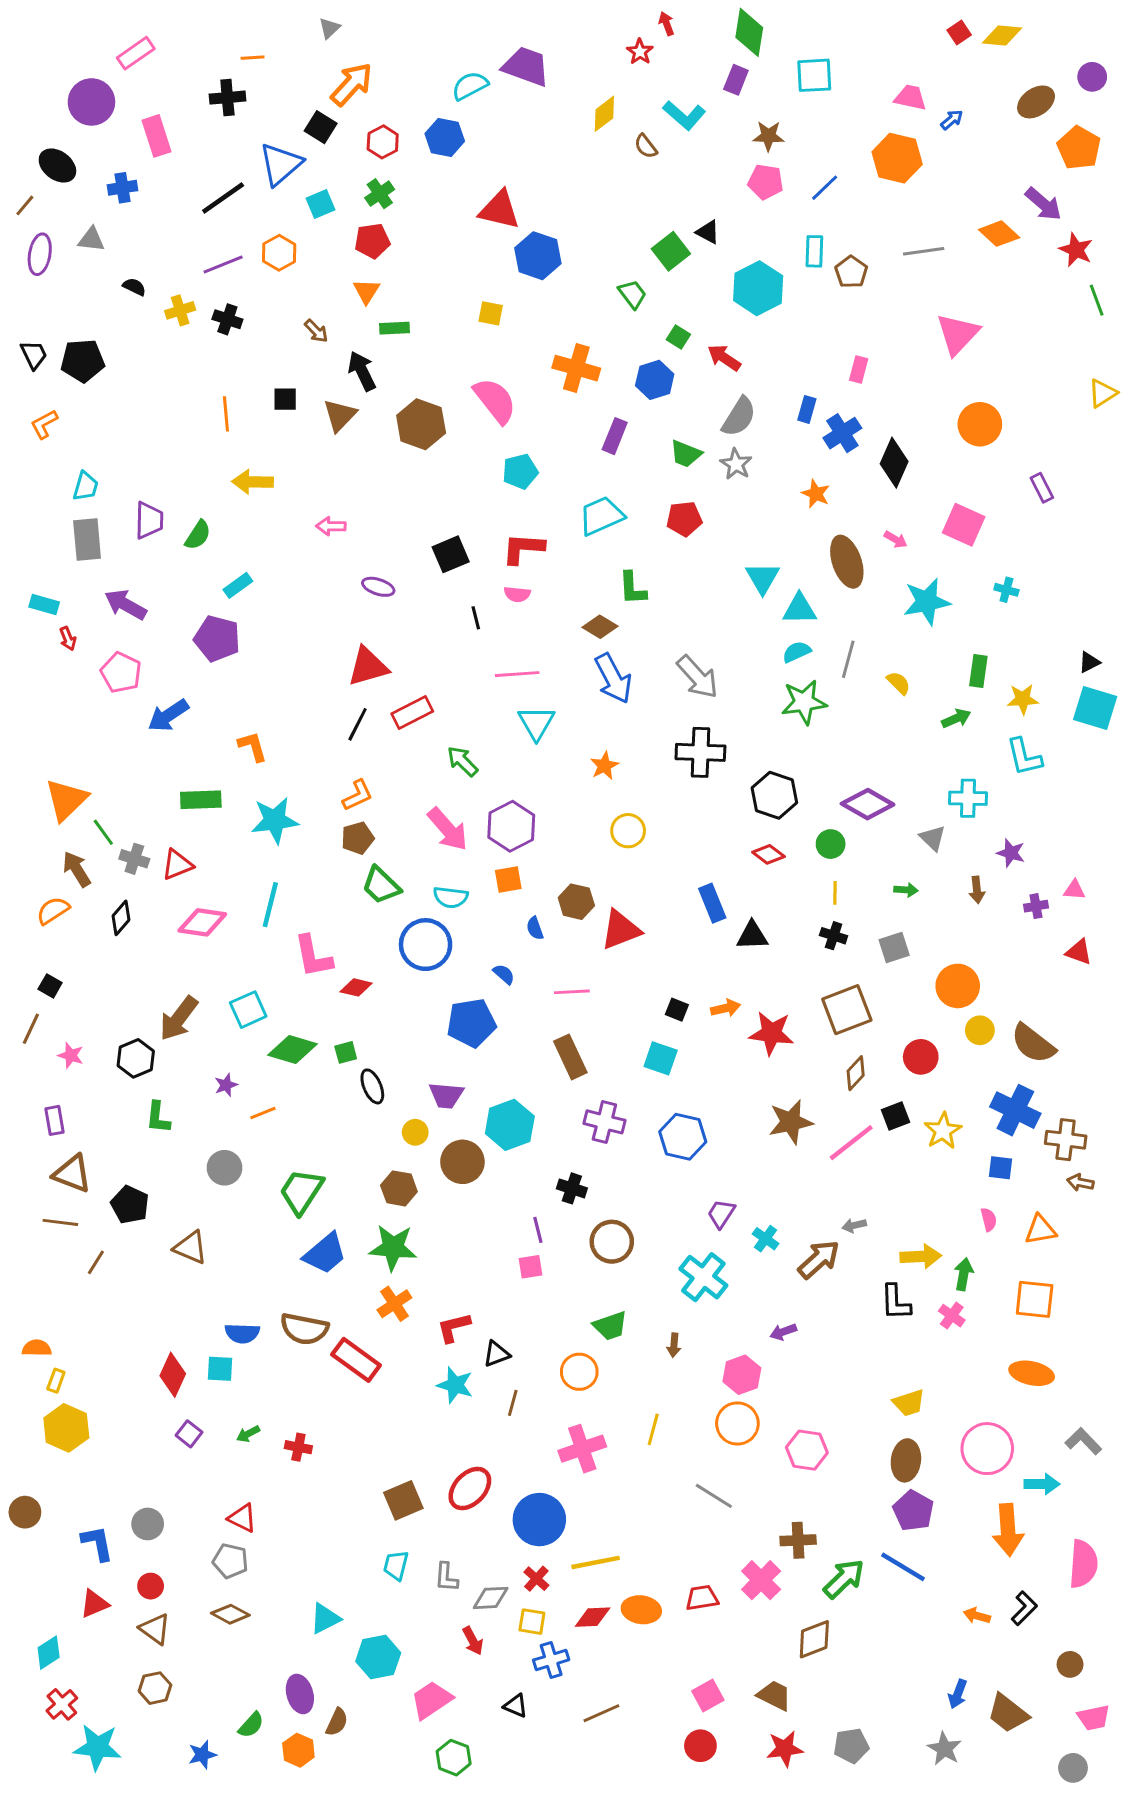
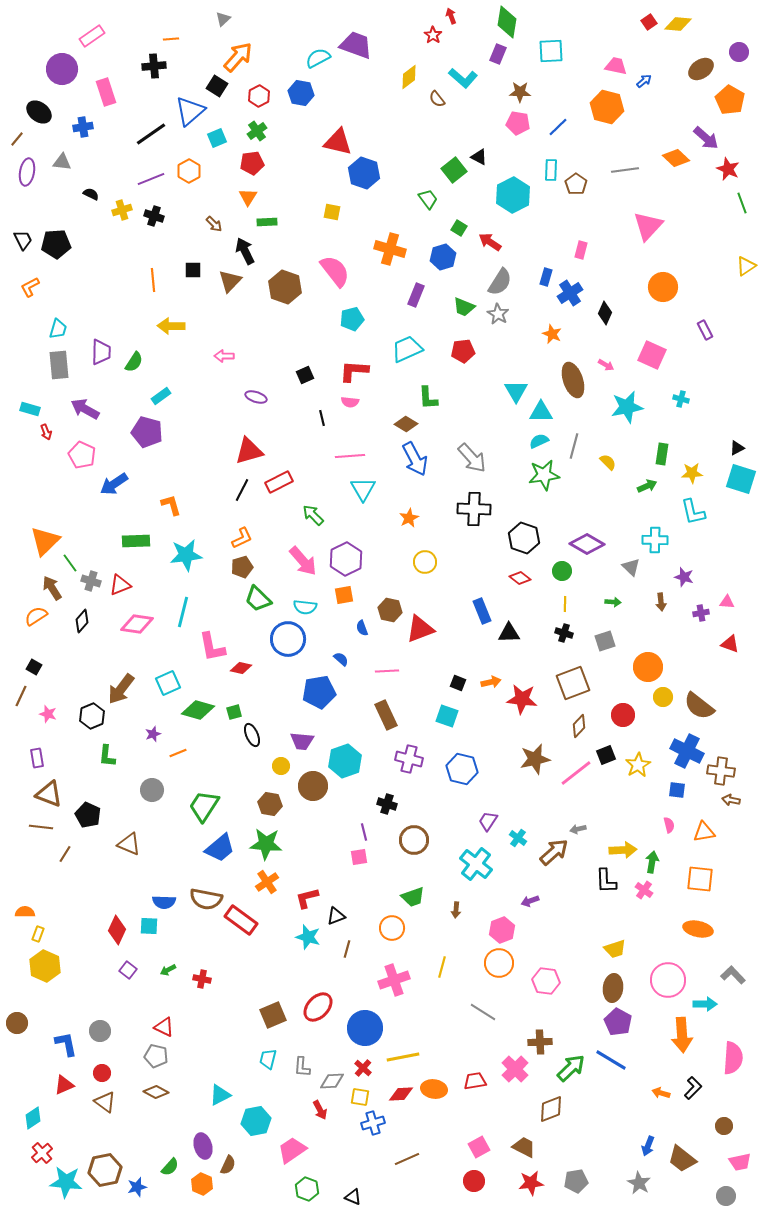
black diamond: (894, 463) -> (605, 313), size x0.7
black square: (451, 554) -> (305, 375), size x0.7
brown hexagon: (155, 1688) -> (105, 1170), moved, size x1.5
black triangle: (516, 1706) -> (353, 1197), moved

